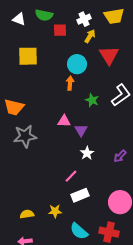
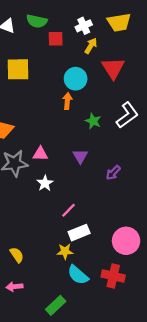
pink triangle: (64, 121) -> (40, 154), moved
white star: (87, 153) -> (45, 183), moved
purple arrow: (120, 156) -> (113, 173), moved
yellow star: (55, 211) -> (65, 251), moved
yellow semicircle: (27, 214) -> (17, 255), turned 64

